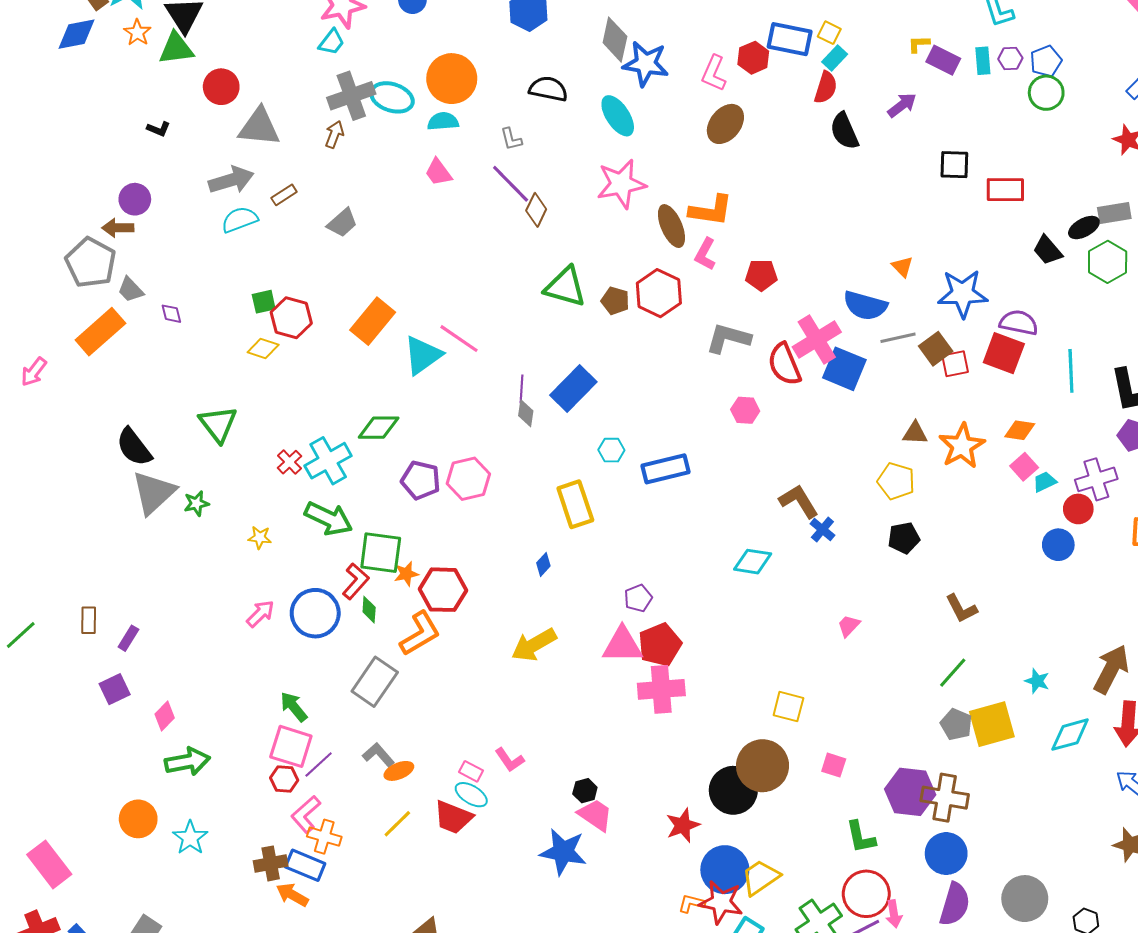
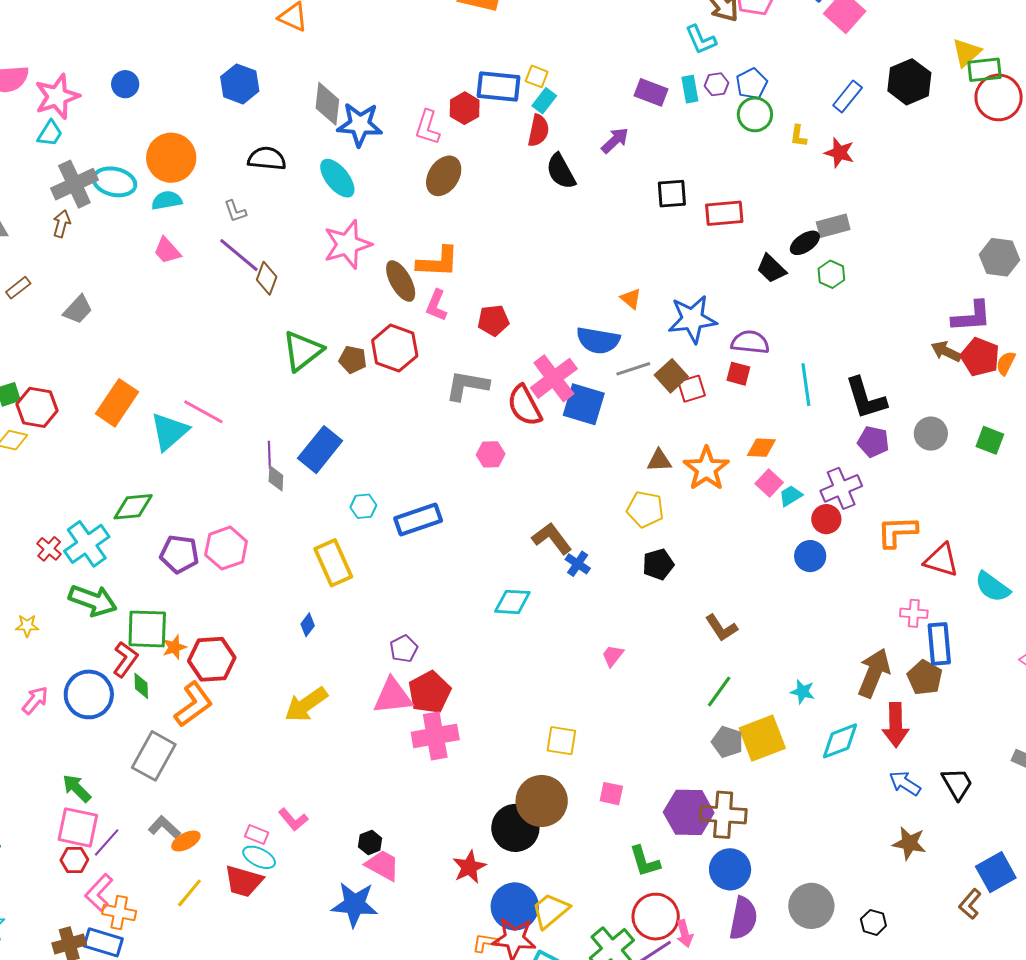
yellow L-shape: (919, 44) -> (798, 136), moved, turned -75
green hexagon: (1108, 262) -> (831, 274), size x0.7
green triangle: (565, 287) -> (302, 351), turned -48
red square: (1004, 353) -> (738, 374), size x0.6

